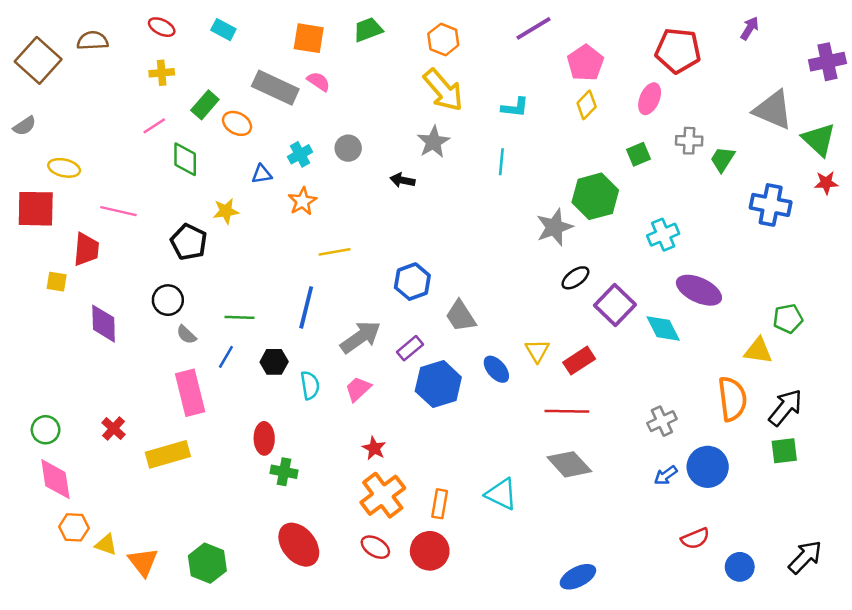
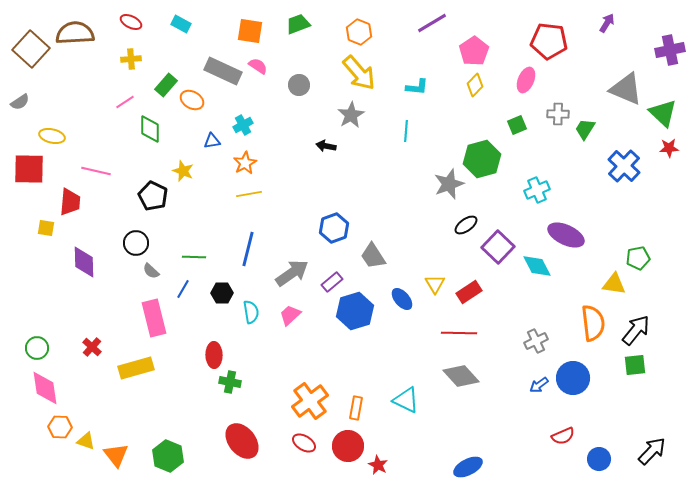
brown semicircle: (92, 41) -> (75, 33), size x1.5
gray circle: (348, 148) -> (299, 85), moved
blue cross: (771, 205) -> (624, 166), turned 32
yellow star: (226, 211) -> (183, 171), turned 30
yellow line: (335, 252) -> (249, 194), moved
red star: (374, 448) -> (378, 465), moved

